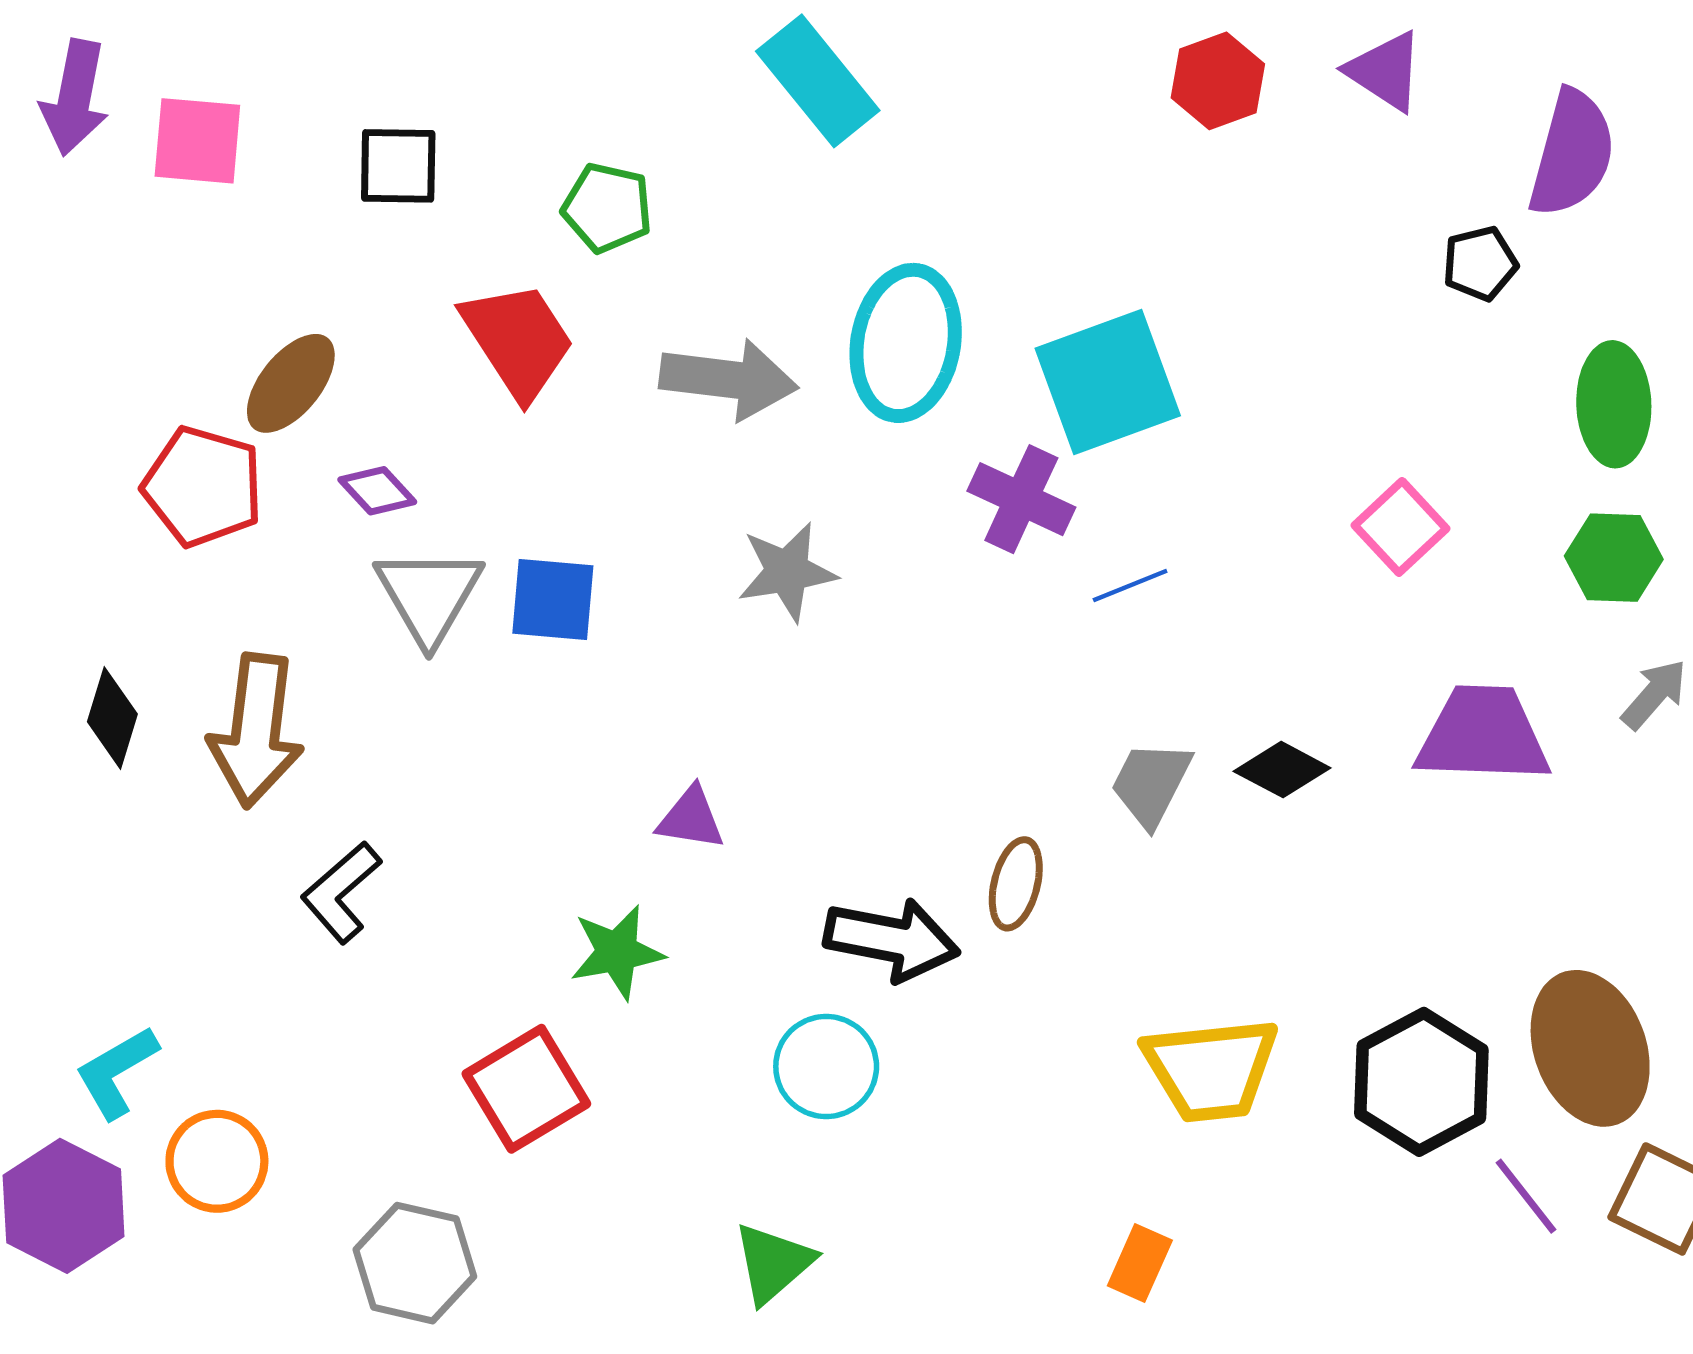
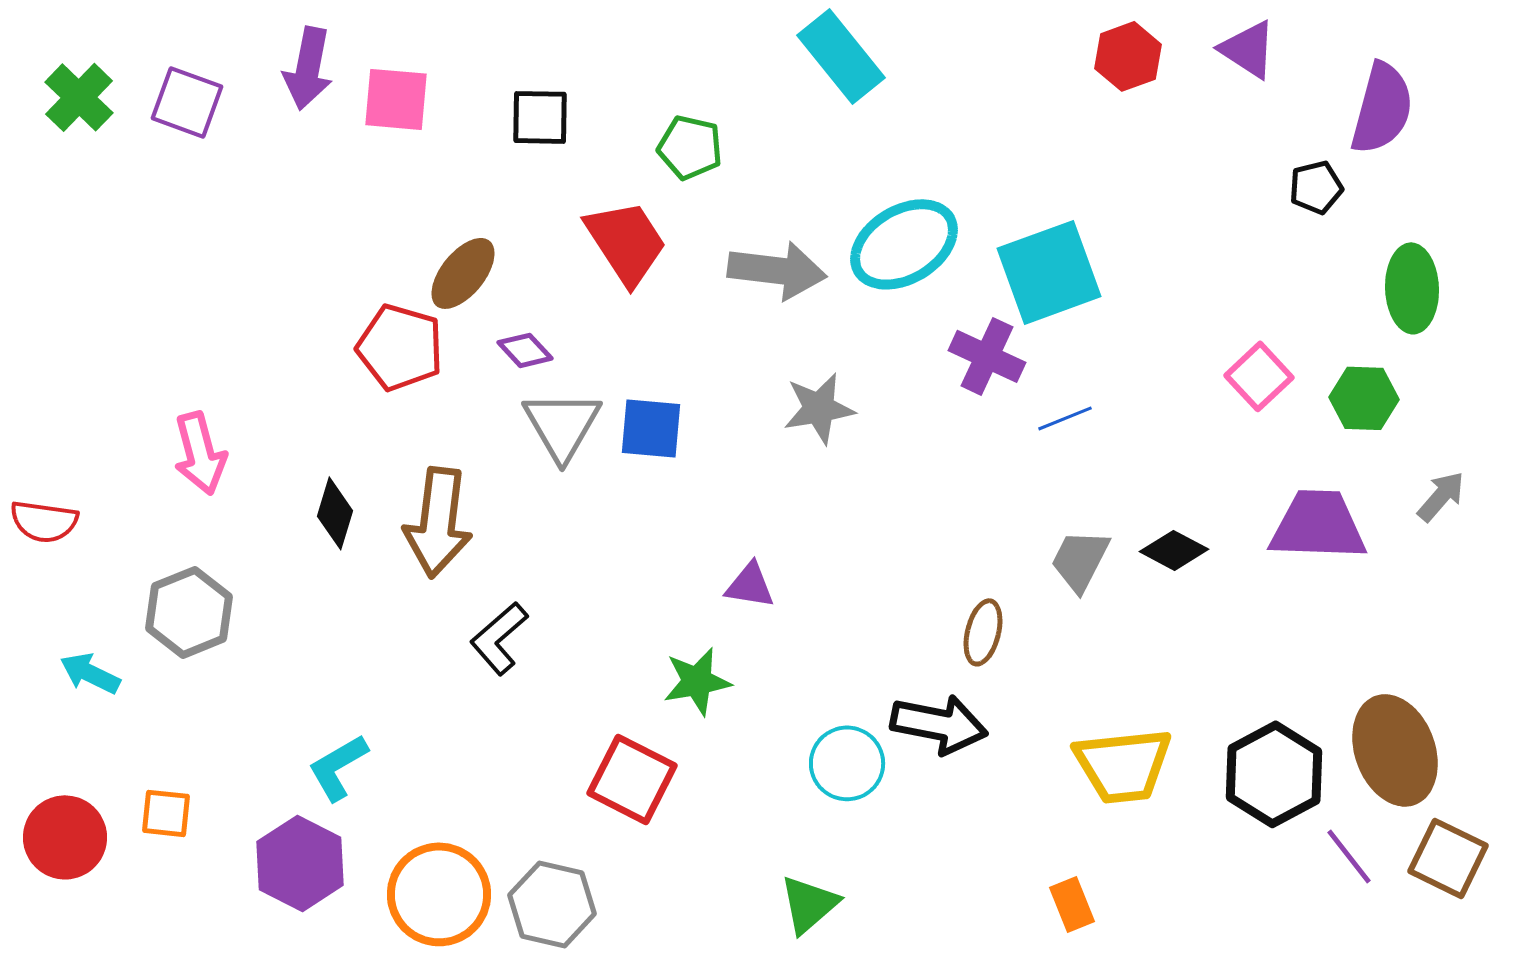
cyan ellipse: (906, 343) -> (904, 244), turned 49
green hexagon: (1614, 558) -> (1364, 398), moved
black arrow: (892, 940) -> (939, 724), moved
red square: (526, 1089) -> (632, 779), turned -32
orange circle: (217, 1161) -> (439, 894), moved, size x1.4
orange rectangle: (1140, 1263) -> (1072, 904), turned -46

